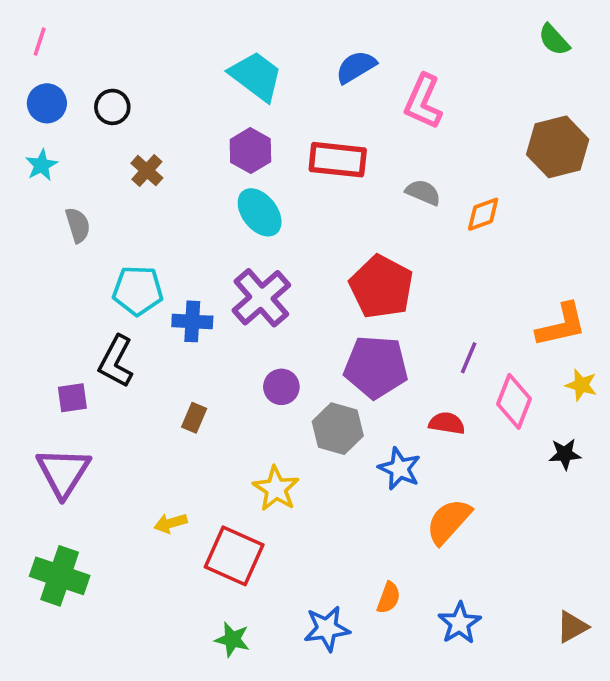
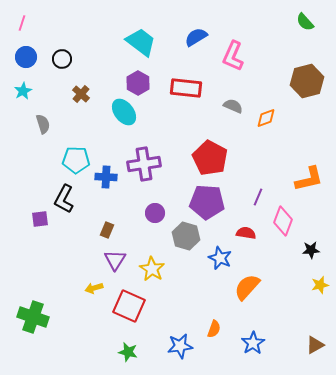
cyan ellipse: (260, 212) -> (124, 112), moved
purple cross: (261, 298) -> (144, 164), turned 32
yellow star: (581, 385) -> (320, 285), moved, turned -30
purple triangle: (63, 472) -> (115, 260), moved, size x0.7

